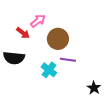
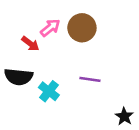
brown circle: (58, 39) -> (82, 28), moved
cyan cross: (49, 70) -> (49, 91), moved

